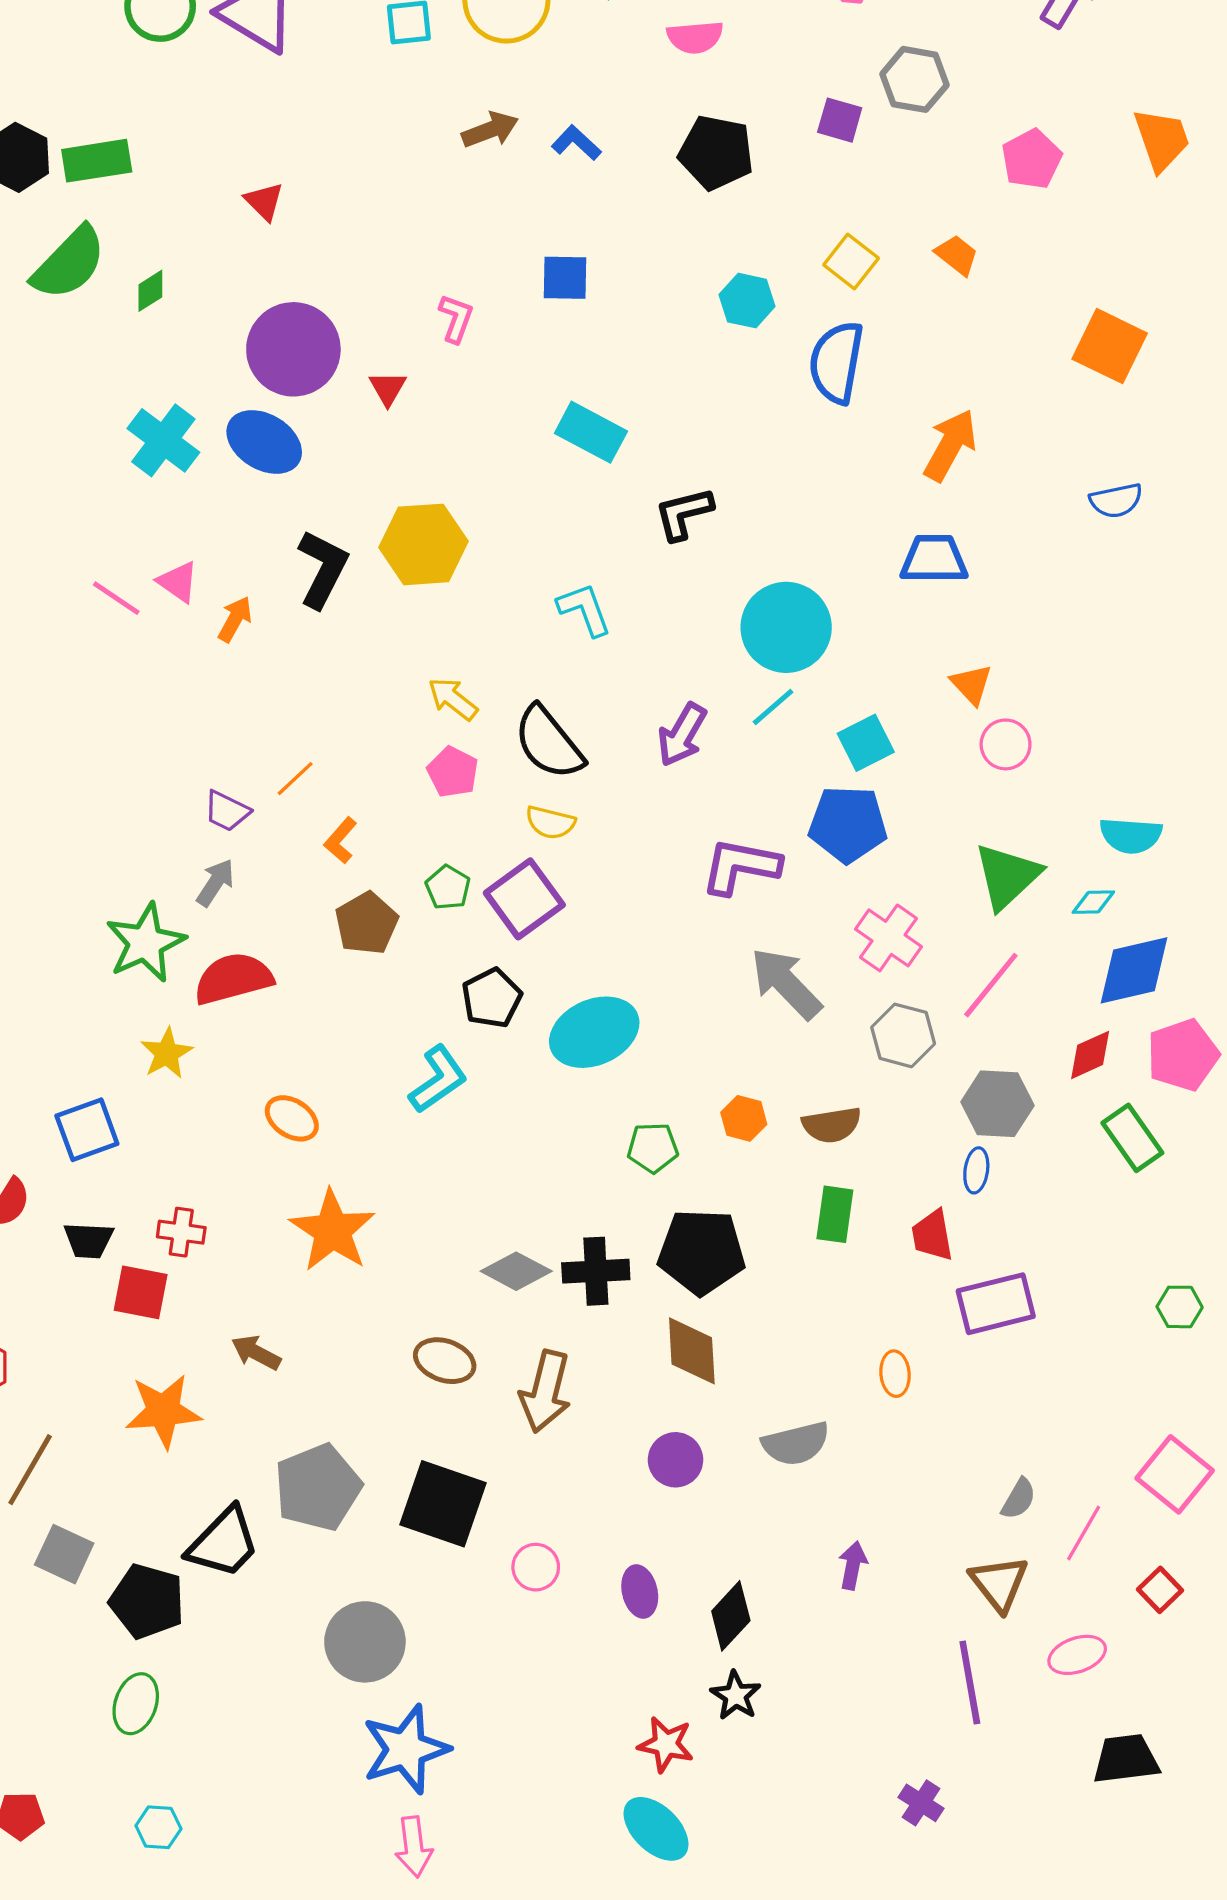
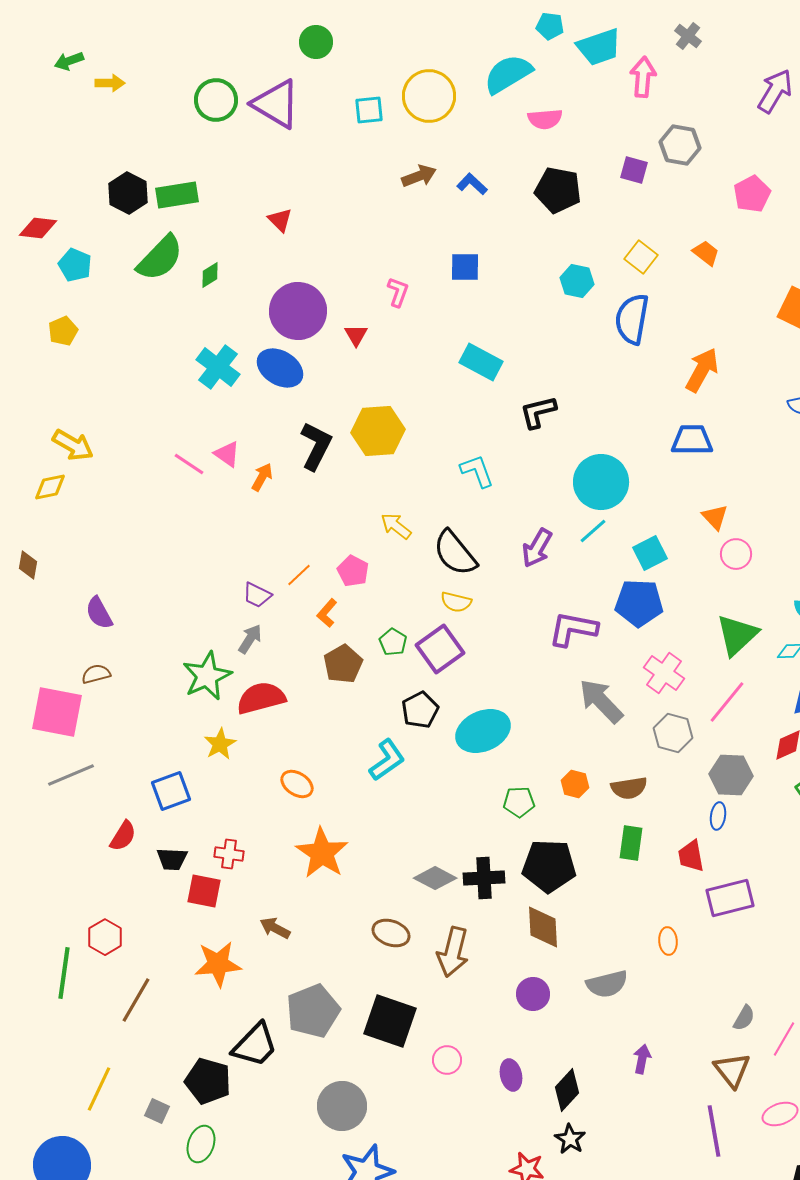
pink pentagon: (453, 772) -> (353, 571), moved
gray square: (64, 1554) -> (157, 1111), moved, size x0.7

